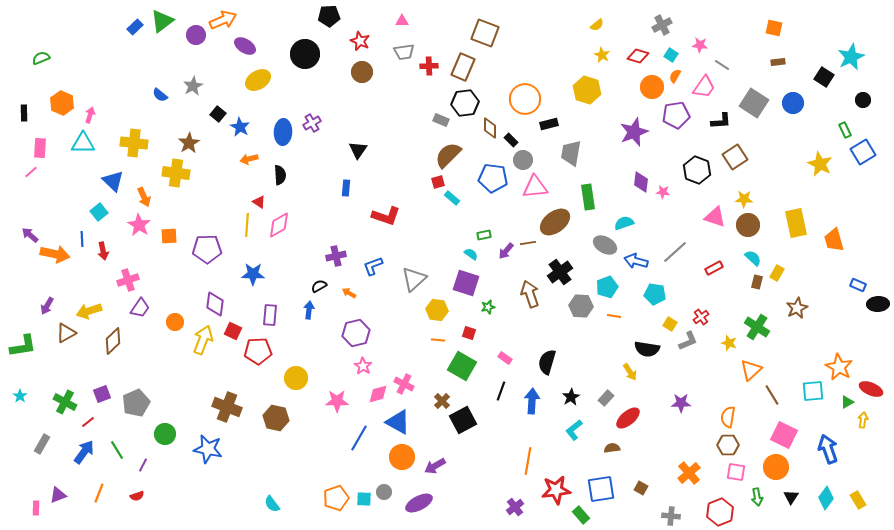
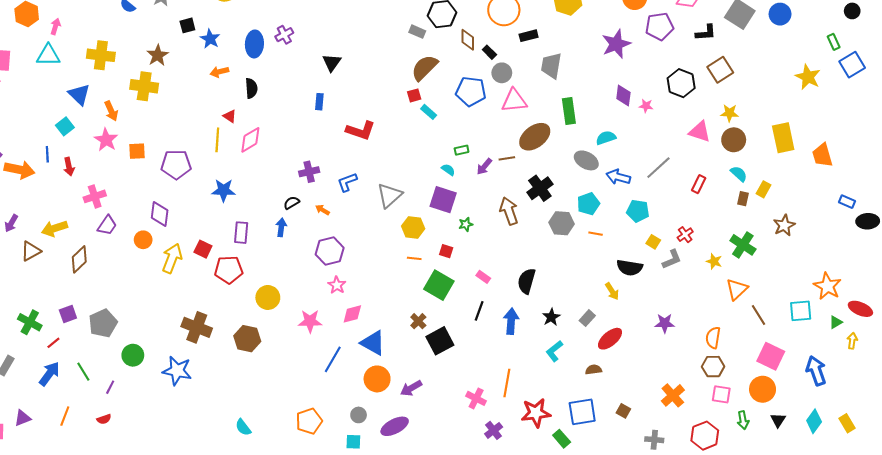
black square: (218, 114) -> (187, 25), turned 35
red rectangle: (714, 268) -> (699, 184), turned -36
purple diamond: (215, 304) -> (160, 214), moved
pink cross: (404, 384) -> (476, 398), moved
cyan square: (364, 499) -> (353, 442), moved

